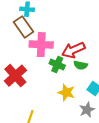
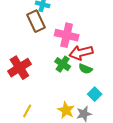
pink cross: (41, 45) -> (67, 35), moved
yellow star: (66, 92) -> (66, 110), moved

